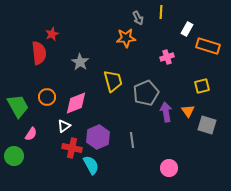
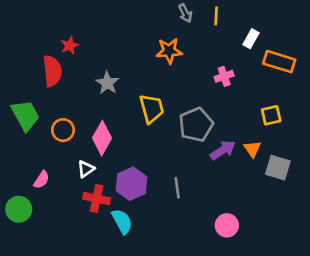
gray arrow: (138, 18) -> (185, 13), moved
pink diamond: (76, 103) -> (102, 138), turned -40
green trapezoid: (18, 106) -> (25, 115), moved
purple arrow: (166, 112) -> (223, 150), turned 66

